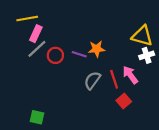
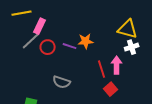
pink rectangle: (36, 34) -> (40, 26), moved
pink arrow: (130, 75) -> (117, 65), turned 36
gray semicircle: (92, 80) -> (62, 82), moved, turned -108

